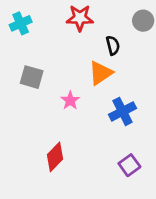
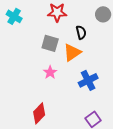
cyan cross: (21, 23) -> (14, 16), turned -35
gray square: (32, 77) -> (50, 43), moved

